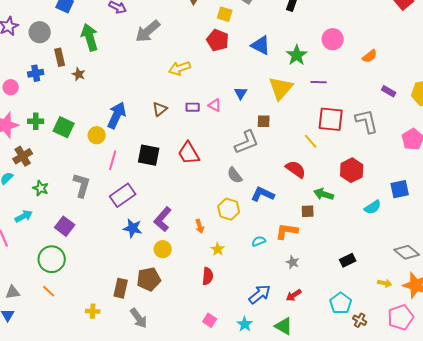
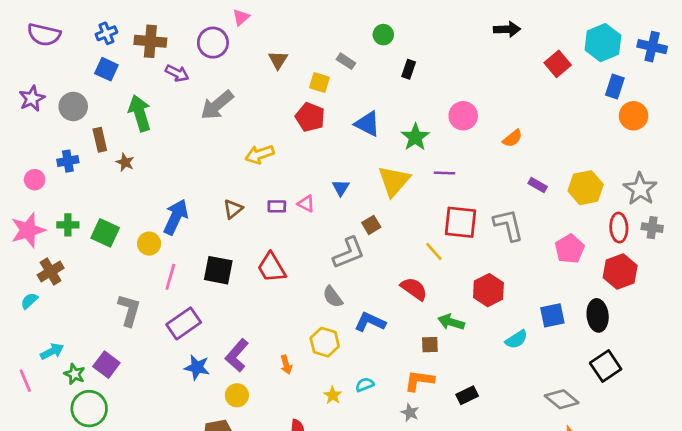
brown square: (264, 121) -> (371, 225), turned -32
green star: (41, 188) -> (75, 374), moved
orange L-shape: (287, 231) -> (419, 381), moved
yellow star: (218, 249) -> (333, 395), moved
black rectangle: (348, 260) -> (467, 395), moved

